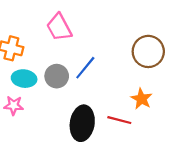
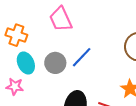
cyan ellipse: (24, 79) -> (26, 63), turned 55

